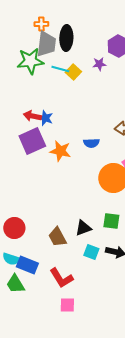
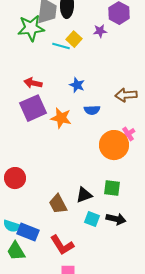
cyan line: (60, 69) -> (61, 46), moved
blue star: (45, 118) -> (77, 85), moved
red circle: (14, 228) -> (15, 178), moved

